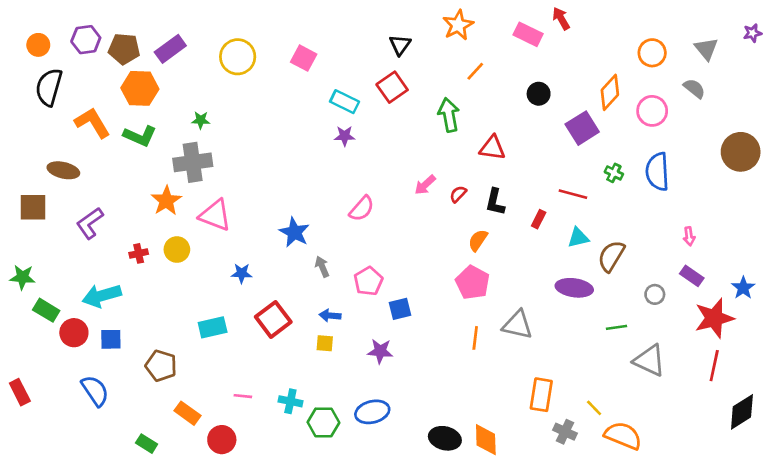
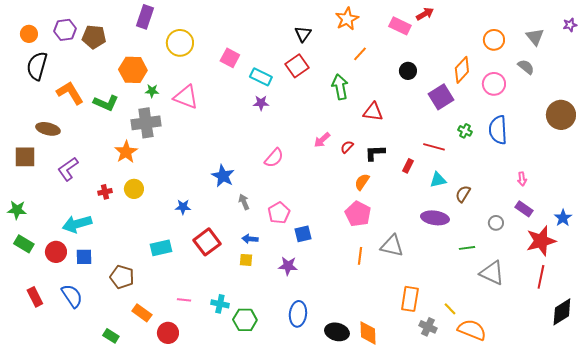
red arrow: (561, 18) -> (425, 14), turned 90
purple rectangle: (170, 49) -> (145, 17), moved, turned -35
pink square: (304, 58) -> (230, 58), moved
orange hexagon: (140, 88) -> (133, 70), moved
black L-shape: (495, 202) -> (375, 153), turned 75
pink triangle: (215, 215) -> (186, 97), moved
brown semicircle: (611, 256) -> (463, 194), size x0.7
green rectangle: (46, 310) -> (24, 244), moved
red rectangle: (20, 392) -> (35, 297), moved
blue ellipse: (372, 412) -> (298, 314), moved, turned -70

